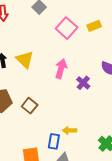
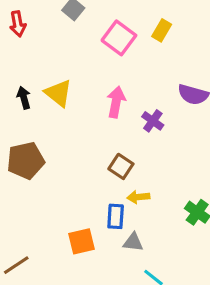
yellow rectangle: (94, 26) -> (162, 30), turned -32
brown square: (30, 106) -> (121, 166), moved

